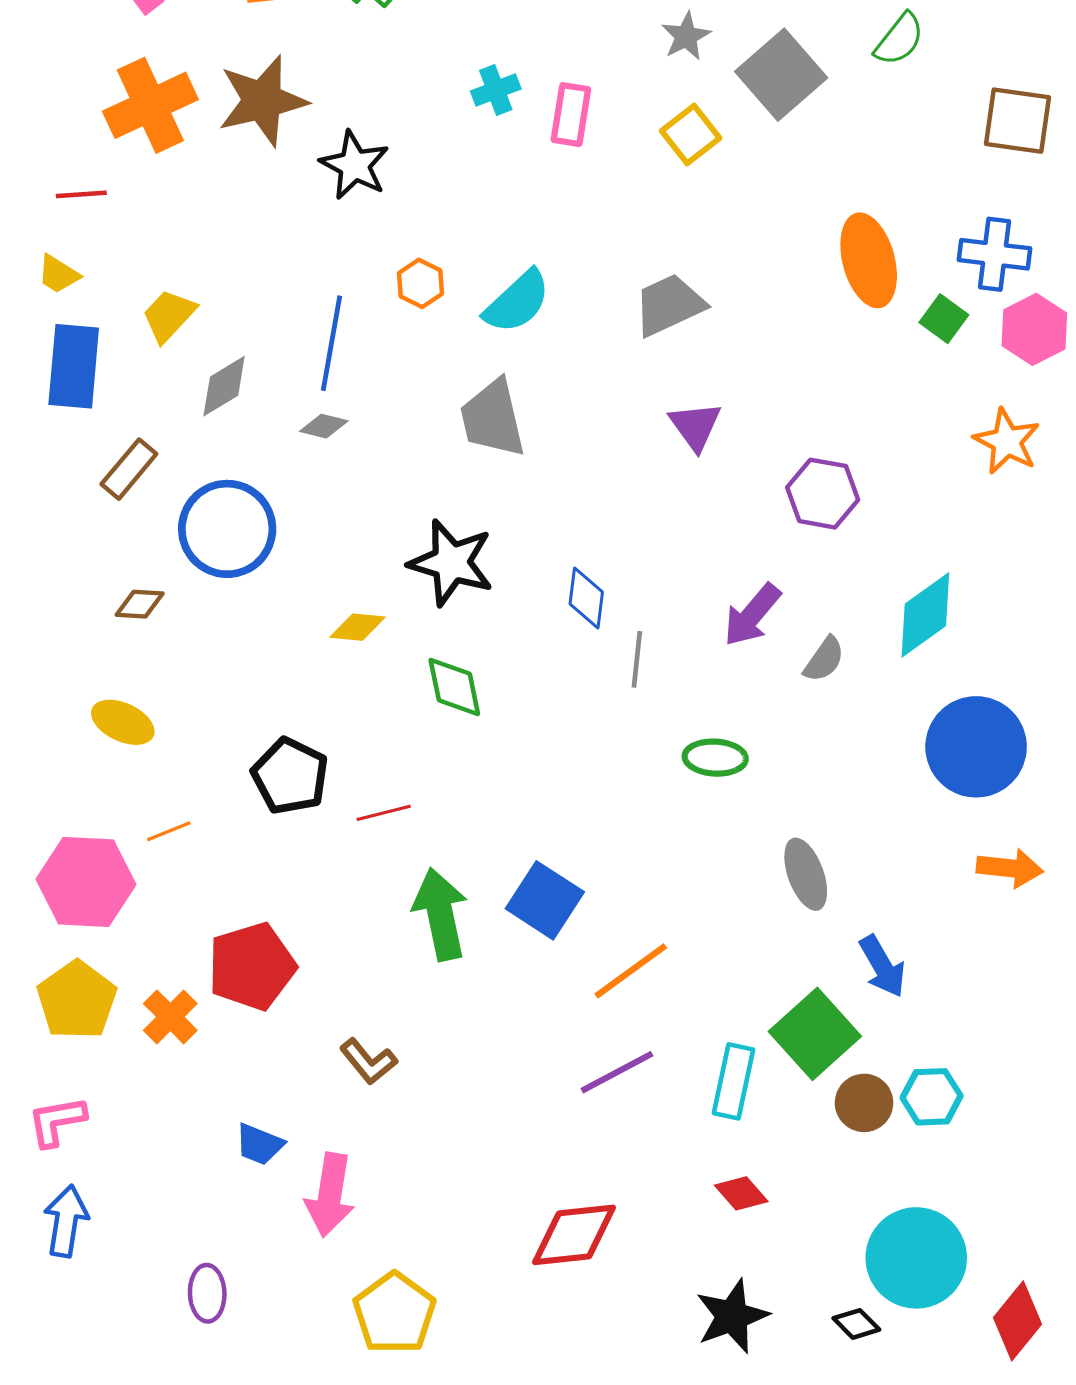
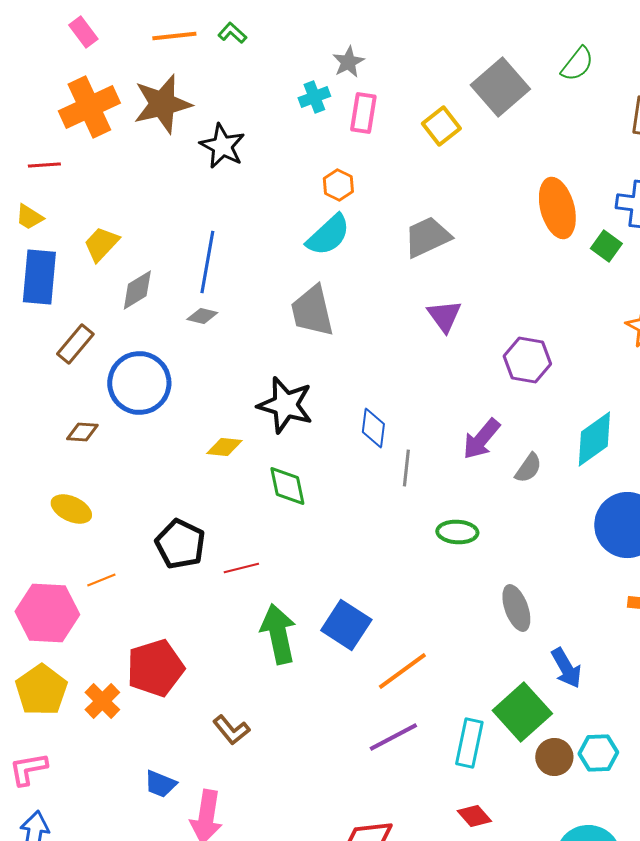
gray star: (686, 36) -> (348, 62), moved
orange hexagon: (421, 283) -> (338, 185), moved

